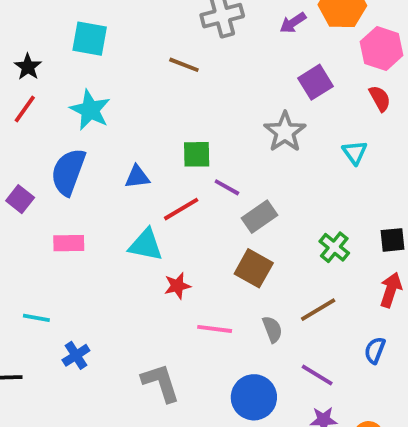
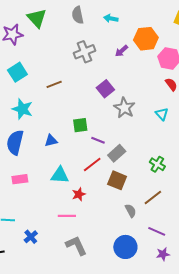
cyan square: (90, 39) -> (17, 72), turned -36
brown line: (184, 65) -> (54, 84), moved, turned -35
purple square: (316, 82) -> (105, 89), moved
red line: (181, 209) -> (92, 165), moved
pink line: (215, 329) -> (67, 216), moved

